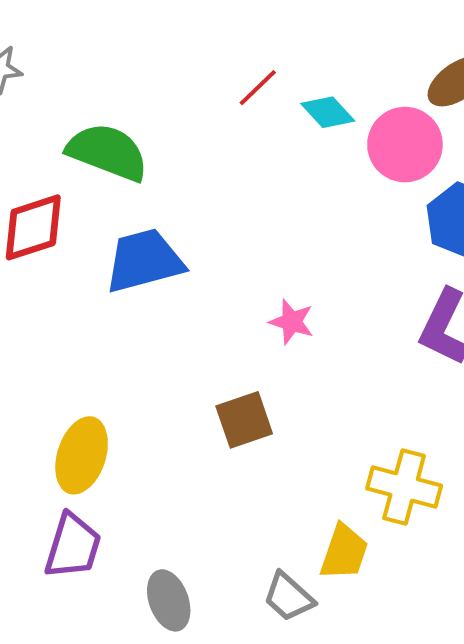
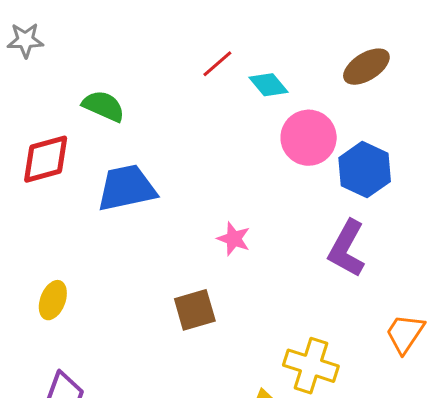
pink circle: (405, 145) -> (309, 138), moved
green semicircle: (107, 152) -> (103, 106), size x0.7
yellow ellipse: (82, 455) -> (53, 300), moved, size x0.7

